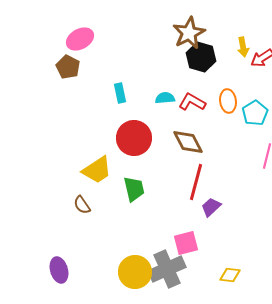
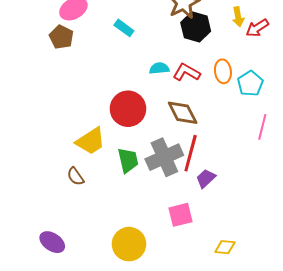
cyan rectangle: (120, 93) -> (124, 28), moved, turned -42
gray cross: (167, 269) -> (164, 157), moved
purple ellipse: (59, 270) -> (52, 242), turned -40

